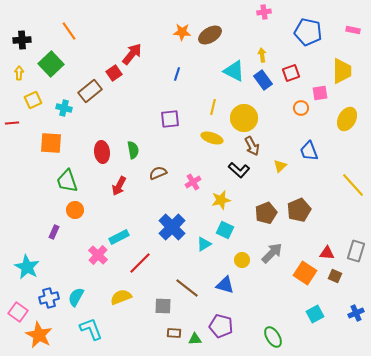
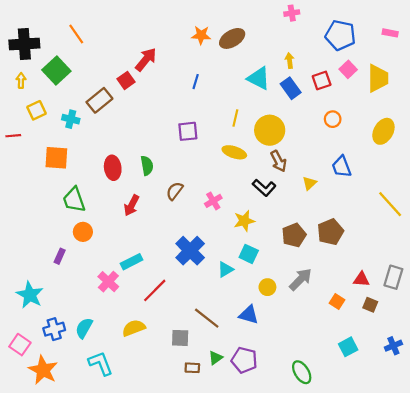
black cross: (22, 40) -> (24, 44), size x1.5
pink square: (320, 93) -> (348, 69), moved, turned -35
brown semicircle: (158, 173) -> (175, 191), turned -30
orange square: (305, 273) -> (337, 301), size x0.6
green triangle: (195, 339) -> (215, 358), moved, turned -32

